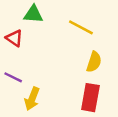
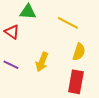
yellow arrow: (32, 99) -> (42, 62), moved

